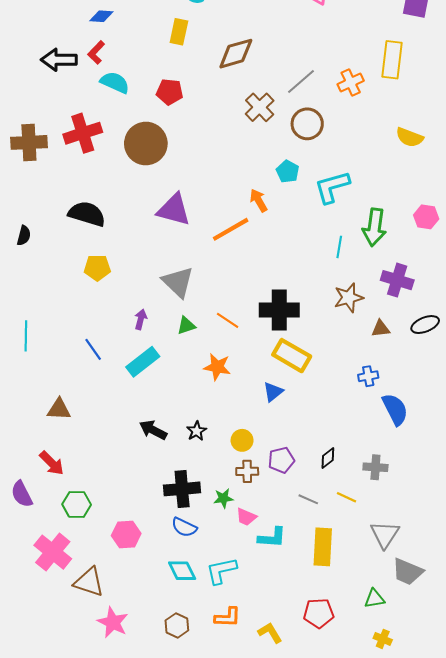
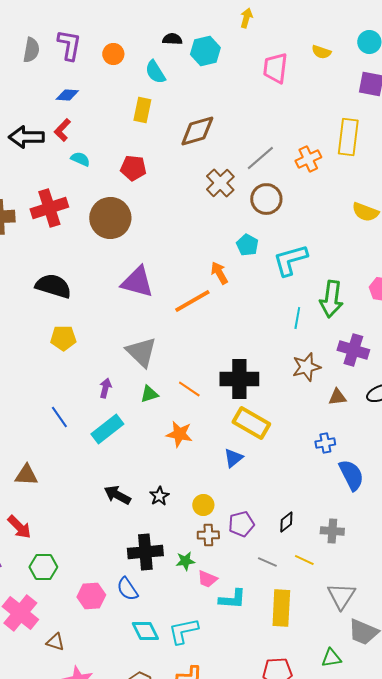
cyan semicircle: (115, 82) -> (80, 159), size x0.7
blue semicircle: (184, 527) -> (127, 589), moved, turned 30
brown triangle: (89, 582) -> (55, 642), size x0.6

